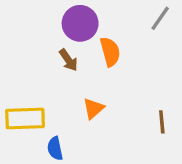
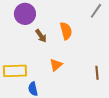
purple circle: (80, 23) -> (25, 14), moved

